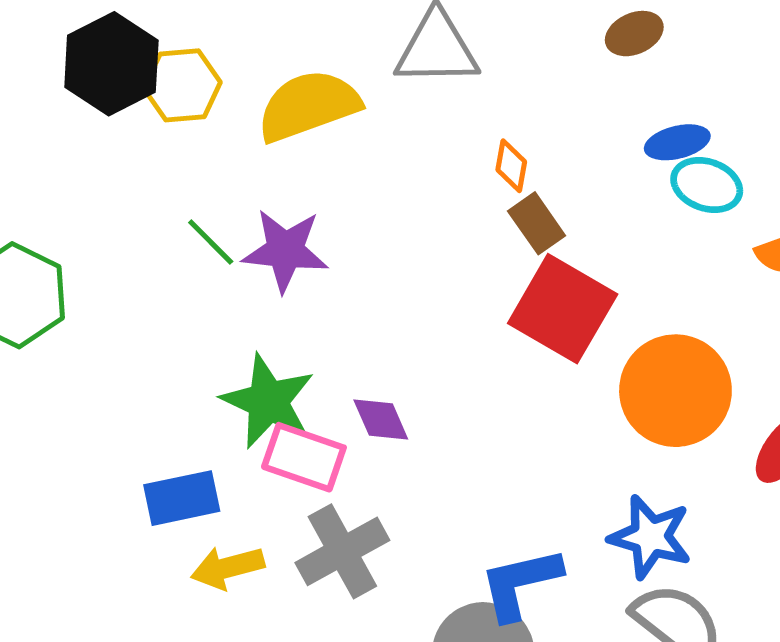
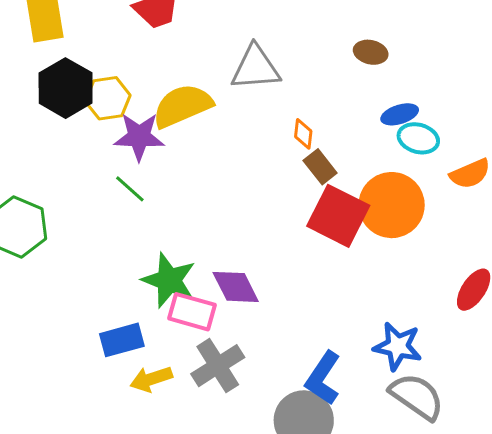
brown ellipse: (634, 34) -> (371, 52), turned 40
purple star: (285, 250) -> (139, 137), moved
orange circle: (675, 391) -> (392, 205), moved
purple diamond: (381, 419) -> (236, 287), size x1.4
blue L-shape: (520, 583) -> (323, 378), turned -40

